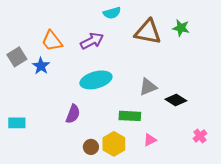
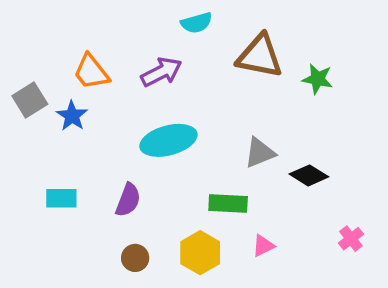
green star: (181, 28) -> (318, 79), moved
cyan rectangle: (17, 123) -> (61, 198), moved
brown circle: (91, 147) -> (135, 258), moved

